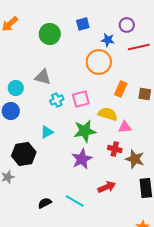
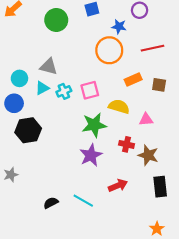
red line: (139, 47) -> (153, 48), moved
orange rectangle: (121, 89) -> (133, 79), turned 42
pink triangle: (125, 127) -> (146, 120), moved
cyan triangle: (47, 132) -> (42, 88), moved
black hexagon: (24, 154) -> (28, 130), moved

